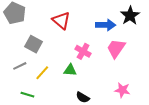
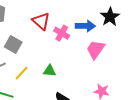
pink cross: (83, 51) -> (62, 33), moved

